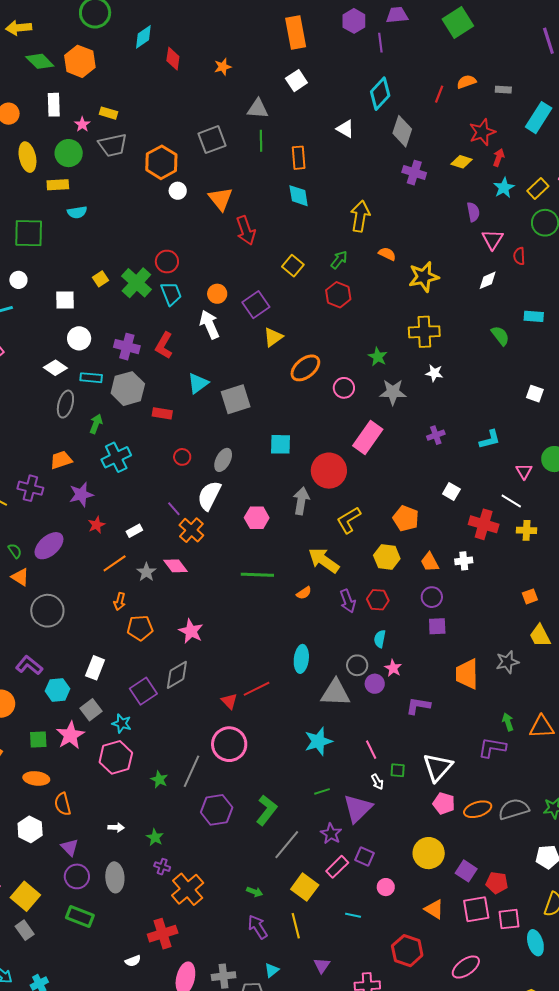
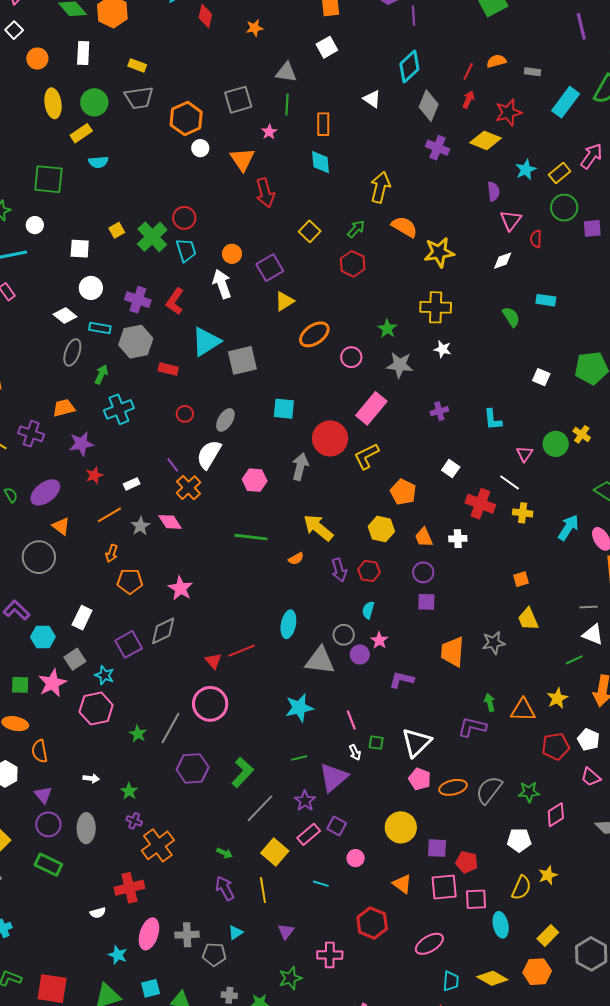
pink star: (82, 124) -> (269, 132), moved
red arrow: (499, 158) -> (468, 100), moved
yellow diamond: (461, 162) -> (485, 140), size x1.4
yellow rectangle: (58, 185) -> (81, 133), turned -35
orange semicircle: (387, 254) -> (404, 227), size x1.5
cyan triangle: (198, 383) -> (206, 342), size x1.4
cyan L-shape: (490, 439) -> (493, 420), turned 95
yellow L-shape: (349, 520) -> (367, 456), moved
orange triangle: (20, 577) -> (61, 526), moved
gray semicircle: (514, 809) -> (489, 790), turned -40
purple square: (466, 871) -> (437, 848), turned -35

